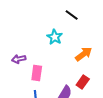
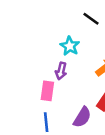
purple arrow: (19, 59) -> (61, 71), moved, turned -64

